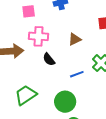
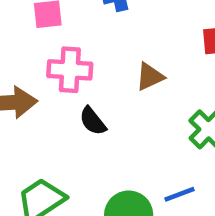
blue line: (77, 74) -> (179, 194), moved

